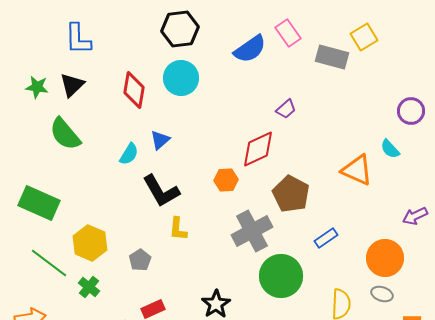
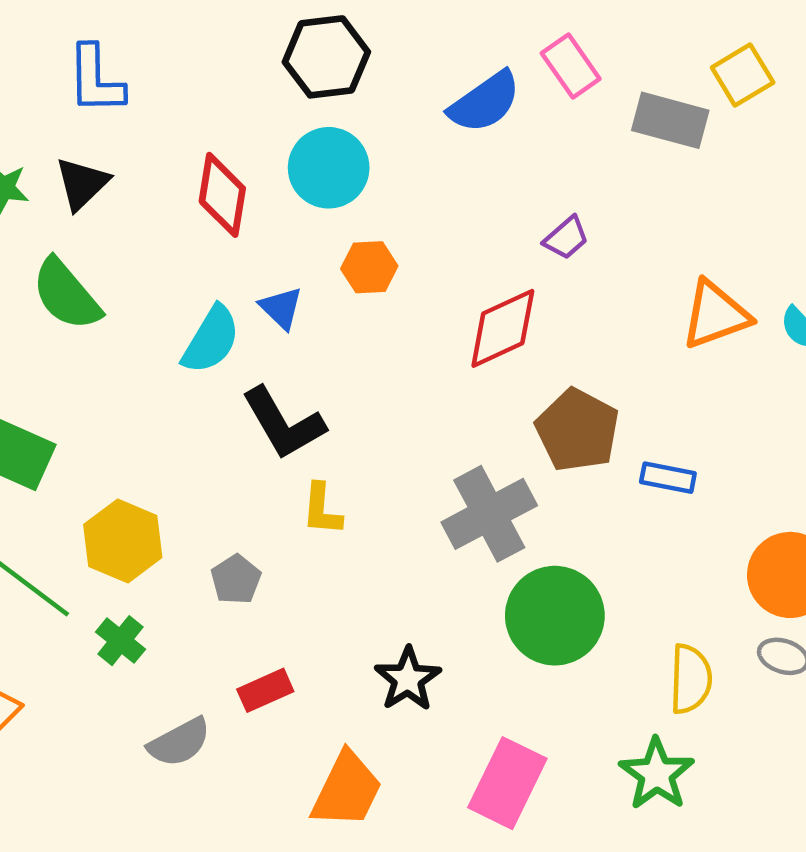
blue triangle: (160, 140) -> (281, 308), turned -35
cyan semicircle: (129, 154) -> (211, 340), size x1.4
orange triangle: (357, 170) -> (715, 315), moved, turned -44
orange hexagon: (226, 180) -> (369, 267), moved
blue rectangle: (326, 238) -> (668, 478), moved, turned 45

